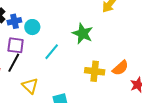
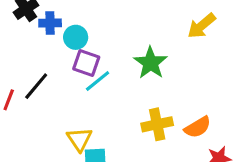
purple square: (16, 45) -> (86, 63), moved
yellow cross: (95, 71) -> (157, 124), turned -30
yellow triangle: (30, 86) -> (79, 139), moved

